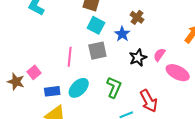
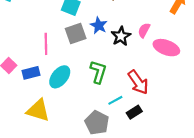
blue star: (122, 34) -> (99, 25), moved
blue rectangle: (52, 91) -> (31, 73), moved

